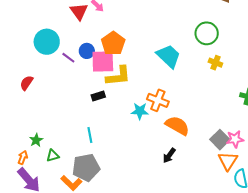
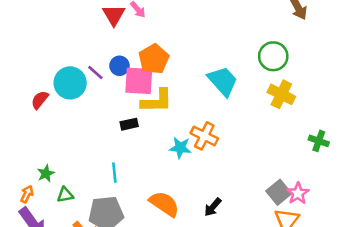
cyan circle: (47, 42) -> (70, 83), moved
yellow cross: (215, 63) -> (281, 94), size x1.5
orange semicircle: (177, 126) -> (164, 204), moved
pink star: (235, 139) -> (298, 193), turned -30

